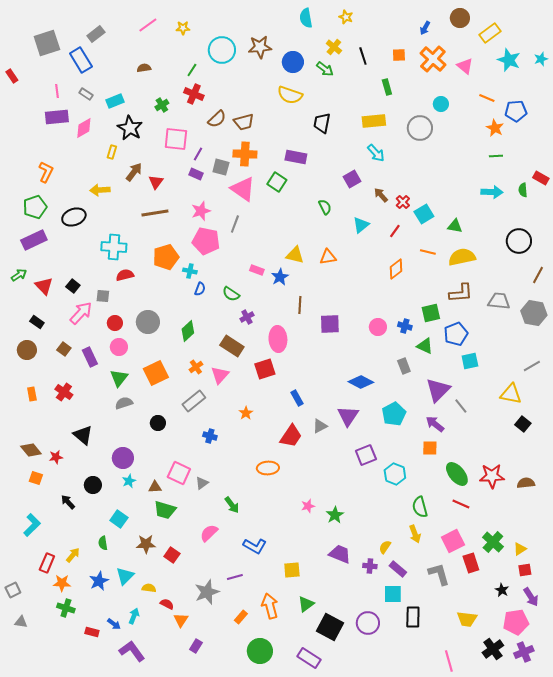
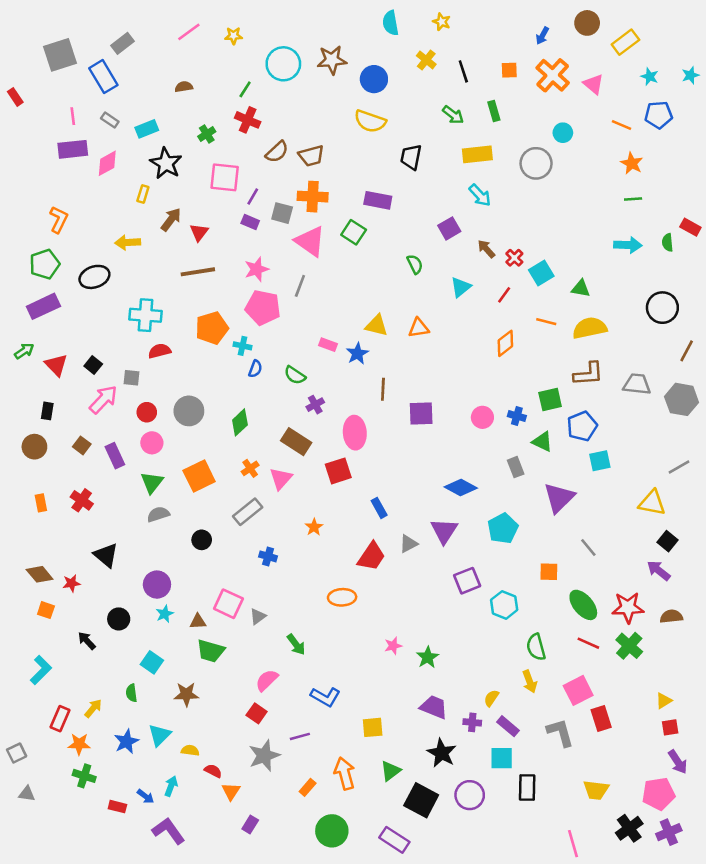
cyan star: (509, 60) -> (650, 77), size x0.6
green arrow: (325, 69) -> (453, 115), moved
blue pentagon: (516, 111) -> (659, 115), moved
black rectangle: (37, 322) -> (47, 411), turned 64
gray line: (461, 406) -> (588, 548), moved
purple arrow: (435, 424) -> (659, 570), moved
green cross: (493, 542) -> (629, 646), moved
red square: (172, 555) -> (257, 713), moved
black star: (502, 590) -> (442, 753), moved, size x1.6

